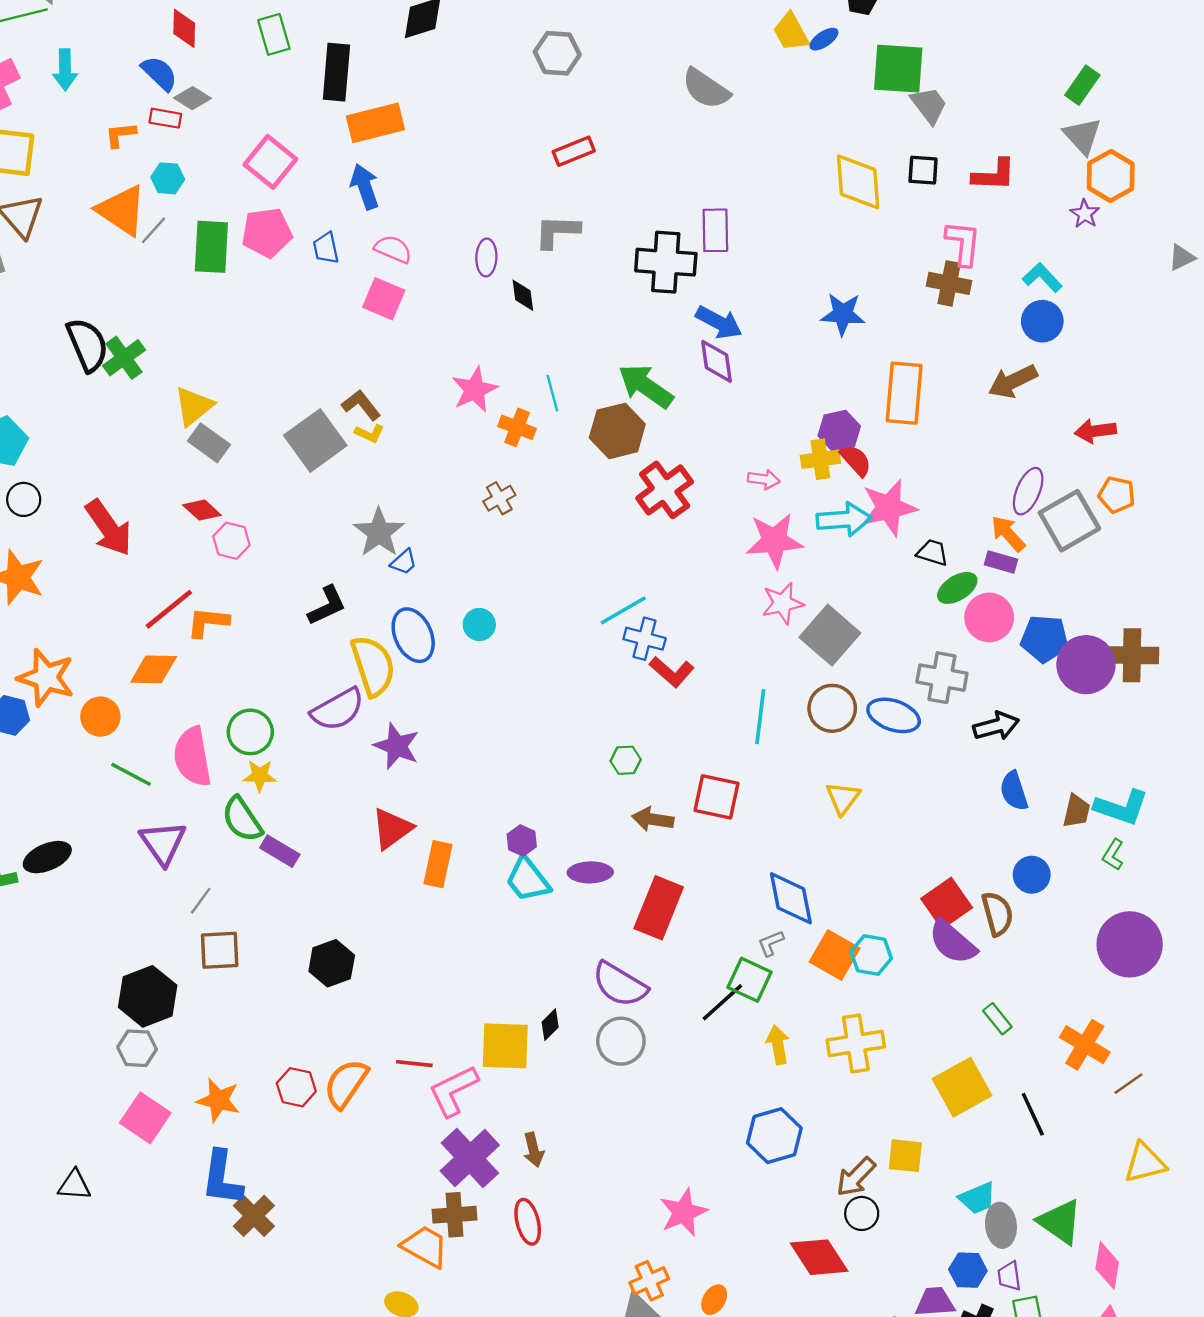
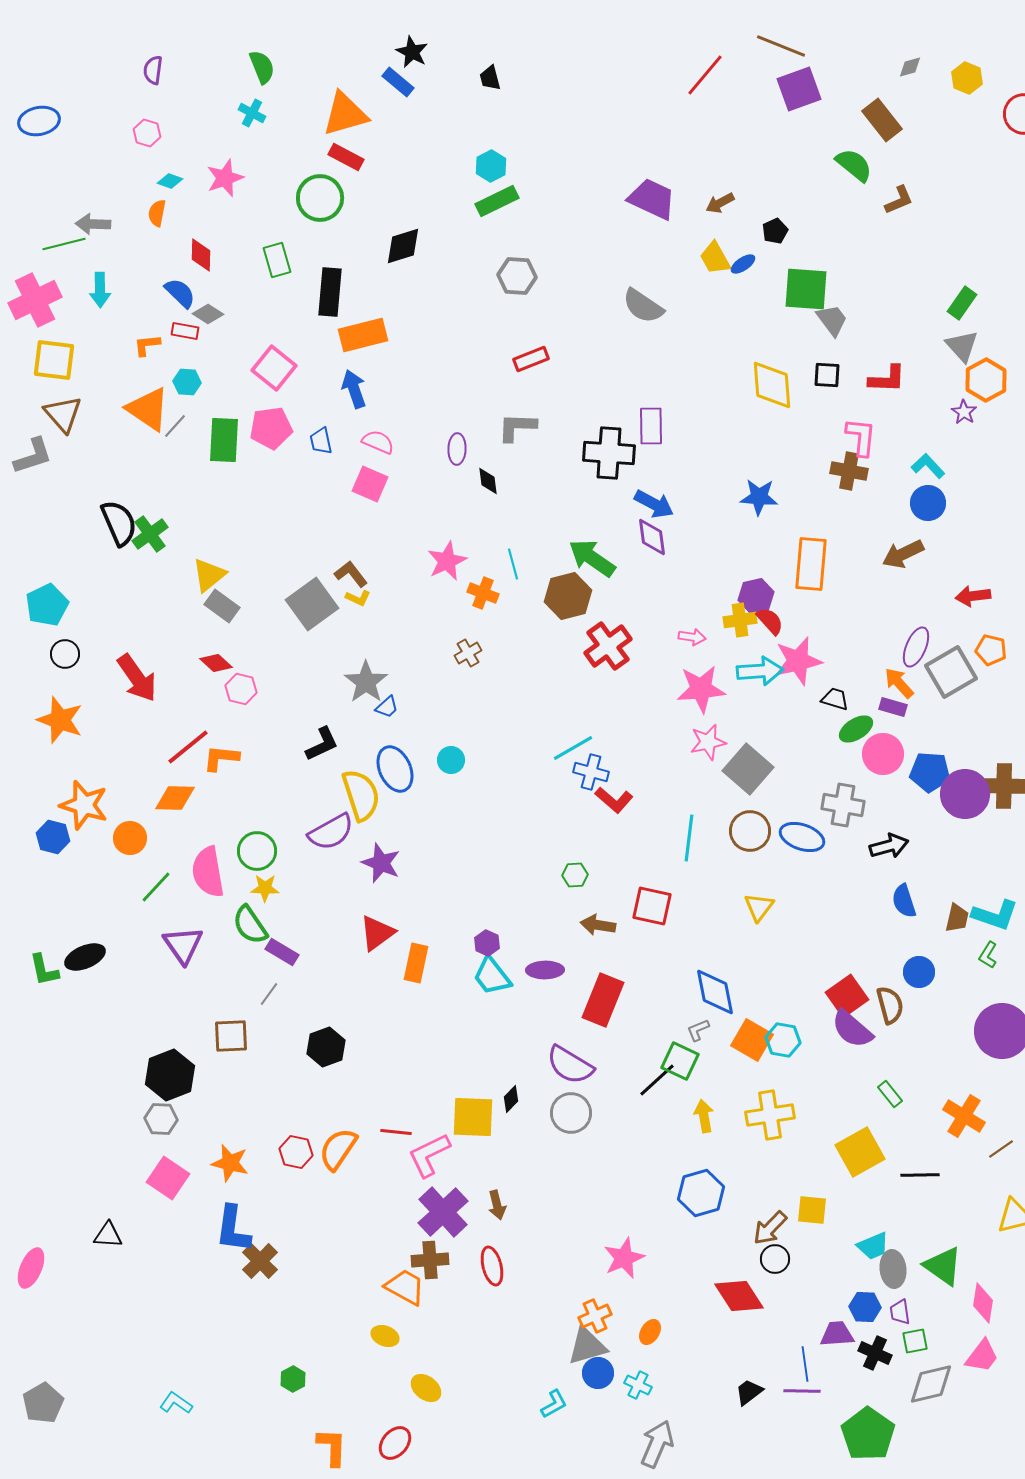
green line: (131, 774) -> (156, 887), turned -75
gray line: (201, 901) -> (269, 994), moved
black line: (1033, 1114) -> (920, 1175), turned -66

